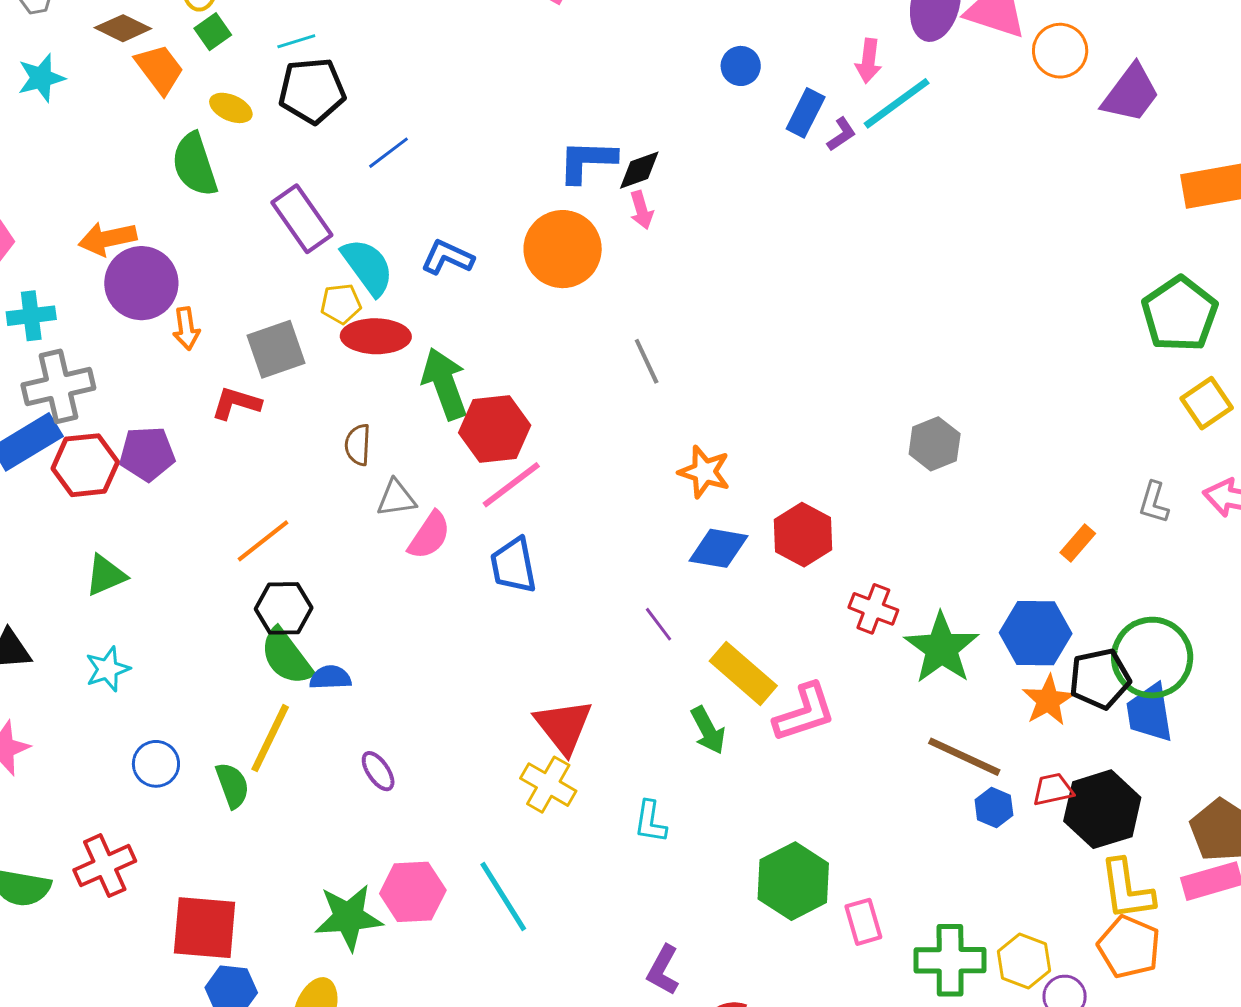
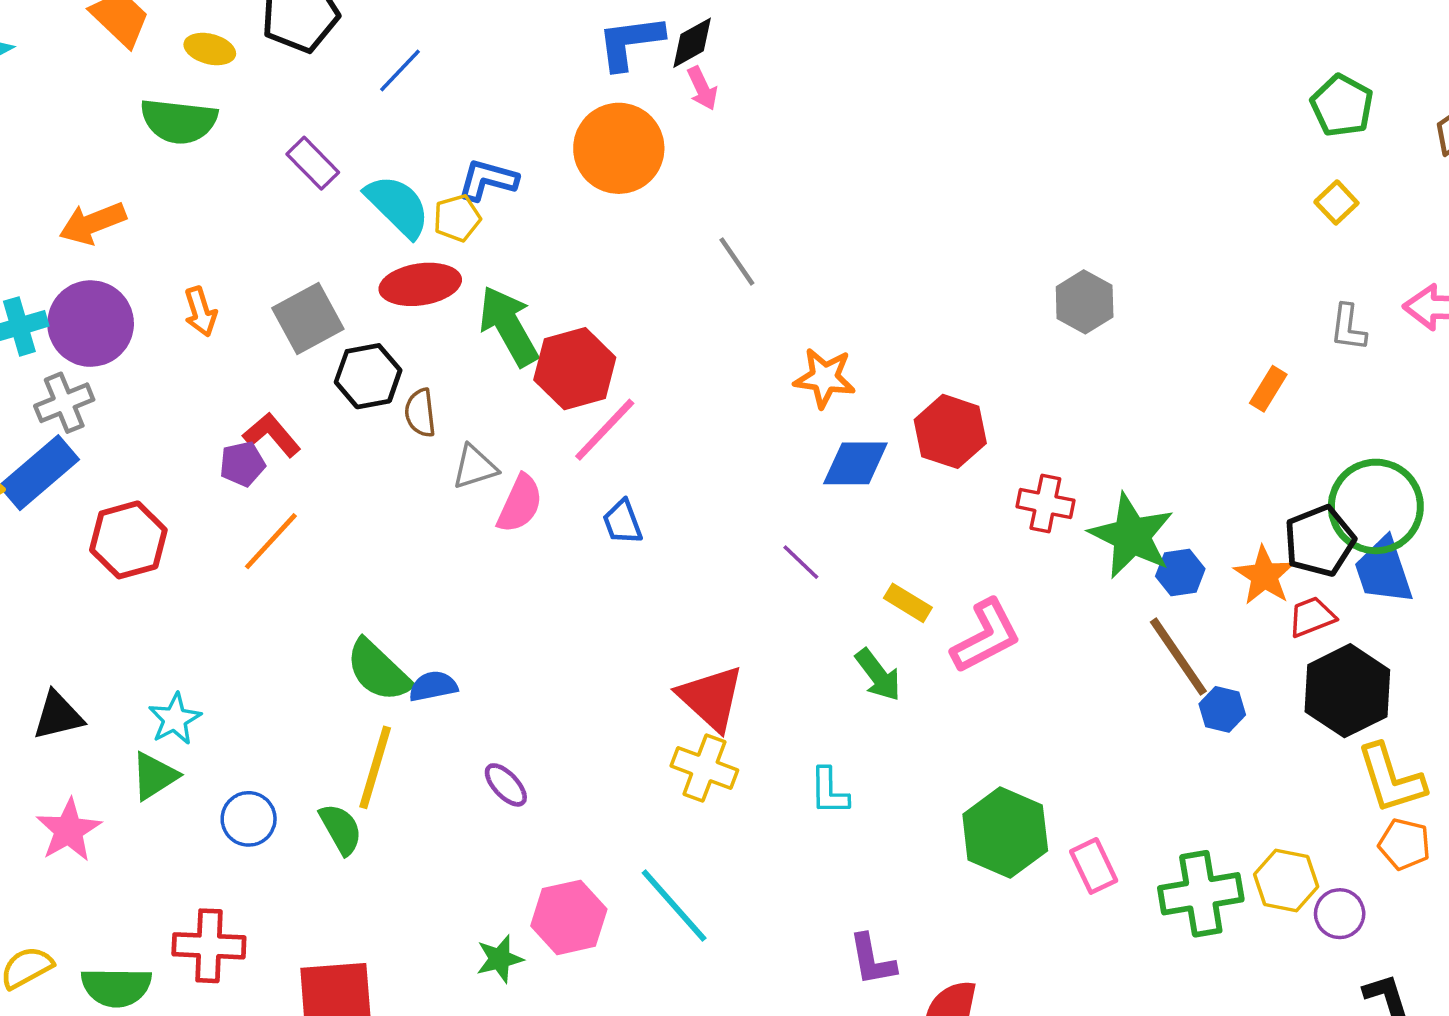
green semicircle: (195, 165) -> (179, 121), turned -56
purple rectangle: (302, 219) -> (313, 163), size x0.7
purple circle: (141, 283) -> (91, 324), moved
yellow pentagon: (341, 304) -> (457, 218), moved
green pentagon: (1180, 314) -> (1342, 106), size x0.7
gray cross: (58, 386) -> (64, 403), size x0.7
red L-shape: (236, 403) -> (272, 435), moved, turned 42
yellow square: (1207, 403) -> (1336, 202), moved, size x0.7
purple pentagon: (147, 454) -> (242, 464), moved, size x0.7
red hexagon: (85, 465) -> (128, 540), moved
orange line: (263, 541) -> (271, 541), moved
blue trapezoid: (513, 565) -> (623, 522), size x0.7
green triangle: (106, 575) -> (154, 776), moved
black hexagon: (284, 608) -> (368, 376), moved
blue hexagon: (1036, 633) -> (1180, 572), moved, size x0.6
yellow rectangle: (743, 673) -> (908, 603), size x0.6
brown line: (964, 757) -> (1178, 657), turned 40
red trapezoid: (1053, 789) -> (1312, 617), moved
red cross: (105, 866) -> (209, 946), turned 36
green star: (348, 917) -> (500, 959), size x0.6
orange pentagon: (1129, 947) -> (1404, 844), size x0.7
purple L-shape: (663, 970) -> (872, 960), turned -30

